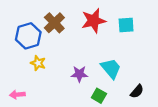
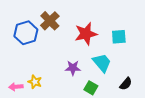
red star: (93, 21) -> (86, 34), moved
cyan square: (126, 25) -> (119, 37), moved
yellow star: (38, 63) -> (35, 82), moved

